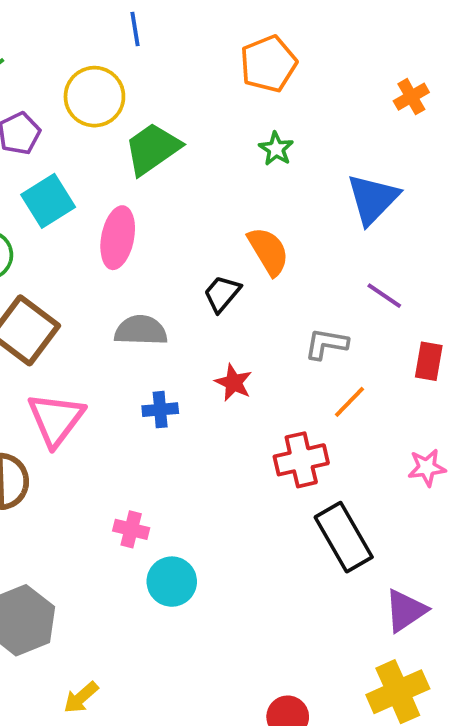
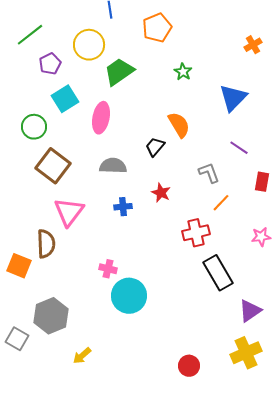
orange pentagon: (268, 64) -> (157, 28), moved
gray L-shape: (326, 344) -> (209, 173), turned 60
cyan circle: (172, 582) -> (129, 296), size x1.4

